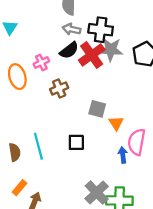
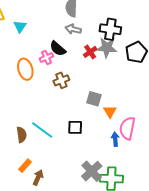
black cross: (101, 30) -> (110, 29), moved
black semicircle: (69, 50) -> (58, 49), moved, turned 78
red cross: (92, 55) -> (90, 52), size x0.6
cyan line: (38, 146) -> (42, 130), turned -40

